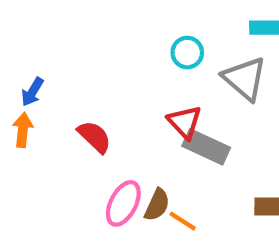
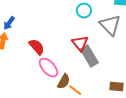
gray rectangle: (206, 147) -> (89, 56), turned 30
pink ellipse: (123, 203) -> (48, 68), moved, turned -75

